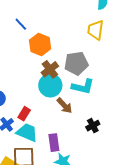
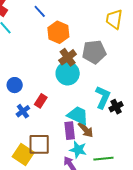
cyan L-shape: (83, 87) -> (103, 97), moved, turned -80
brown arrow: (64, 106) -> (86, 130), moved
black cross: (93, 126) -> (116, 107), moved
cyan trapezoid: (27, 132) -> (78, 115), moved

